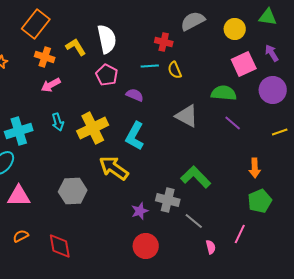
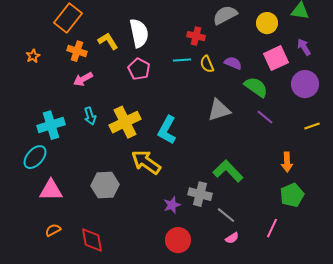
green semicircle: (224, 93) -> (256, 87), turned 30
purple semicircle: (135, 95) -> (233, 63), moved
gray triangle: (187, 116) -> (219, 110), turned -45
pink semicircle: (211, 247) -> (232, 238), moved, turned 72

